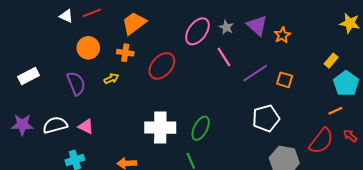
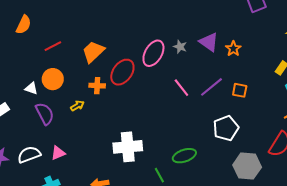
white triangle: (66, 16) -> (31, 88), moved
orange cross: (125, 53) -> (97, 86), moved
pink line: (224, 57) -> (181, 88), moved
red ellipse: (162, 66) -> (122, 72), moved
pink triangle: (86, 126) -> (58, 153), turned -42
green ellipse: (201, 128) -> (184, 156), moved, turned 50

